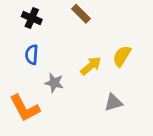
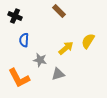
black cross: (32, 18) -> (15, 16), moved
gray triangle: (113, 102) -> (58, 74), moved

